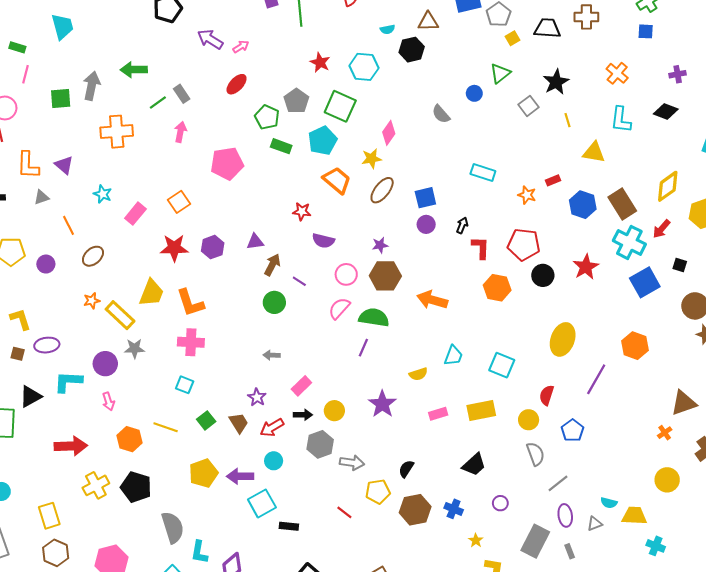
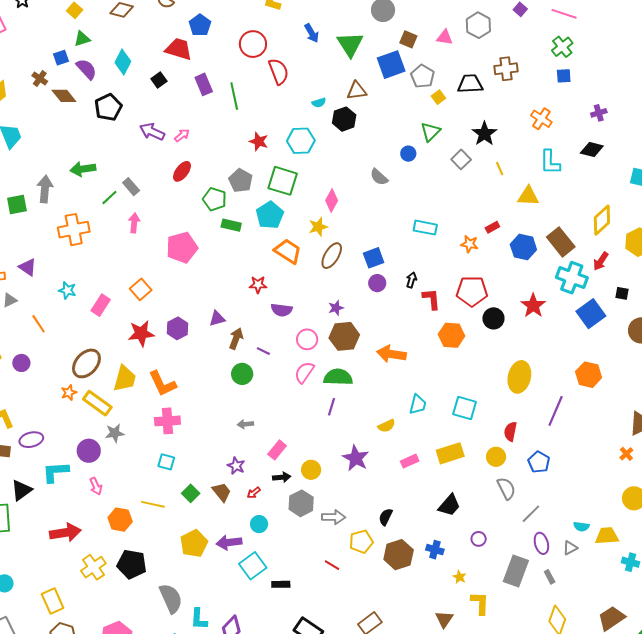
brown ellipse: (93, 256) -> (86, 363), moved, size x1.4
red arrow: (272, 428) -> (254, 493), size x0.6

